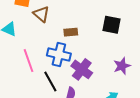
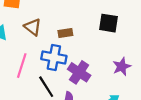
brown triangle: (41, 14) -> (33, 27), moved
pink line: (28, 61) -> (22, 66), turned 40

